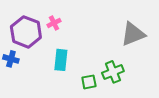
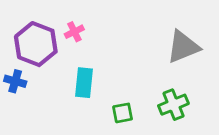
green cross: (113, 72) -> (173, 105), moved

